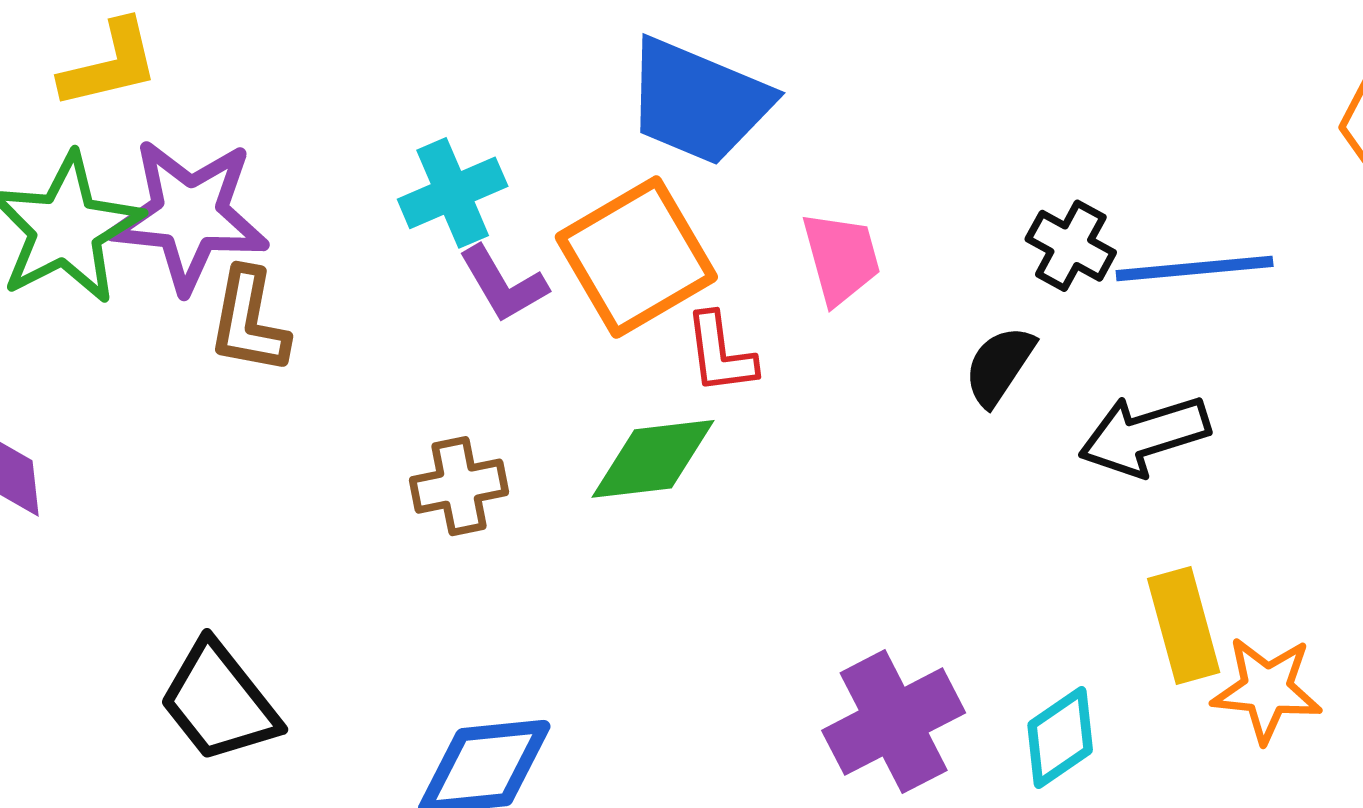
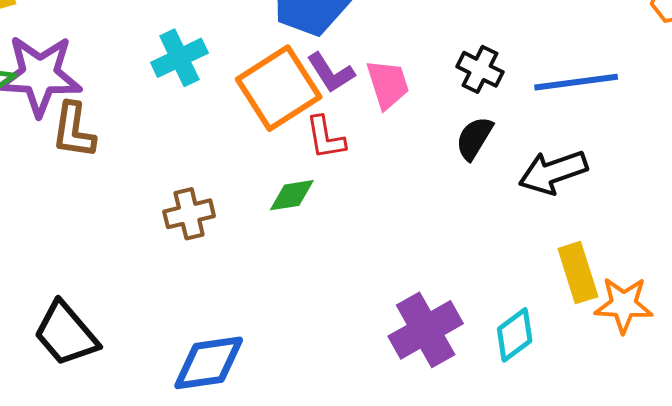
black cross: (1071, 246) -> (480, 69), moved
purple L-shape: (503, 284) -> (331, 73), moved
green diamond: (653, 459) -> (292, 195), size x0.7

